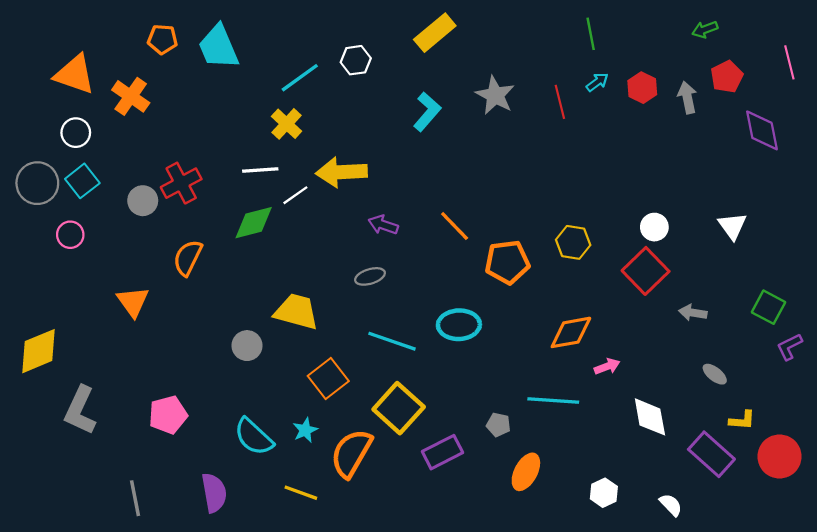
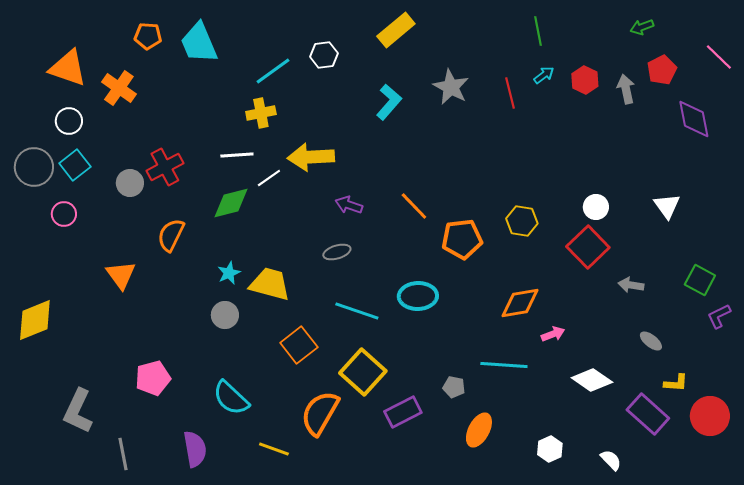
pink line: (789, 62) -> (719, 57), turned -32
yellow cross: (287, 124) -> (261, 113), turned 36
gray L-shape: (80, 410) -> (78, 411), moved
white diamond: (650, 417) -> (592, 380), turned -45
cyan star: (305, 430) -> (229, 273), moved

